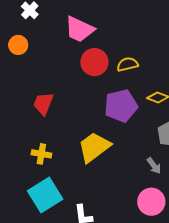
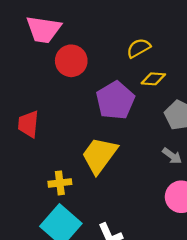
yellow semicircle: (128, 64) -> (139, 48), moved
yellow cross: (41, 154) -> (60, 183), moved

